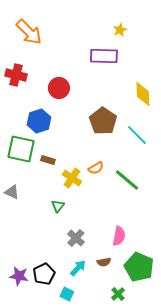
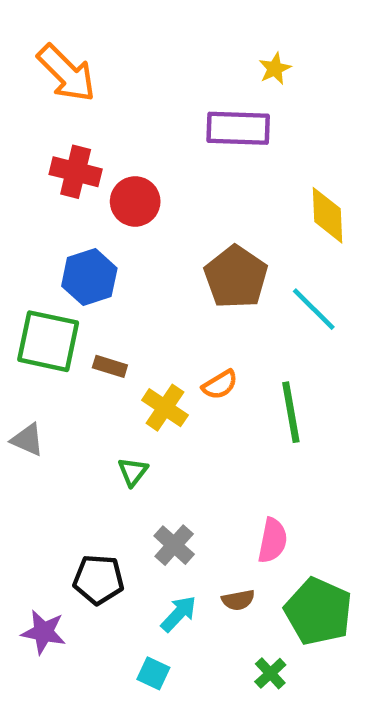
red cross: (16, 75) -> (76, 172), moved
green line: (127, 180) -> (291, 412), turned 40
black pentagon: (44, 274) -> (98, 579), moved, turned 30

